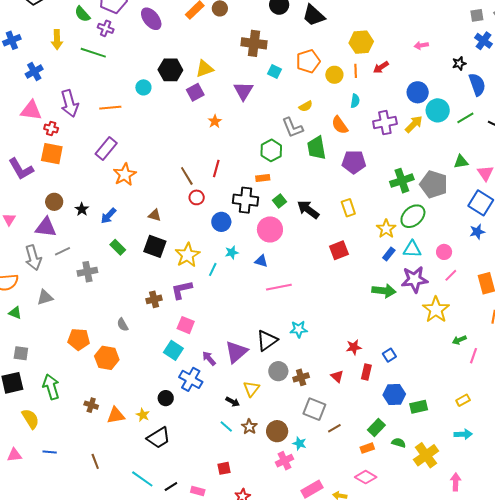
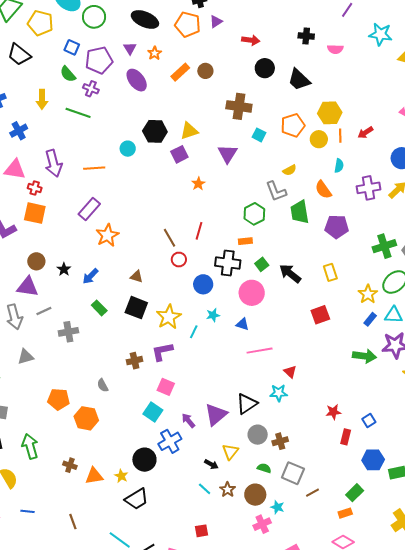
yellow hexagon: (361, 42) -> (330, 113), moved
red triangle: (337, 376) -> (290, 372), moved
blue cross: (191, 379) -> (170, 441), turned 30
black circle: (166, 398) -> (144, 460), size x1.5
green semicircle: (399, 443) -> (264, 468), moved

